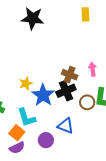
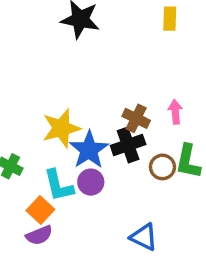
yellow star: (26, 84) -> (61, 128), size x1.6
blue triangle: (66, 126) -> (144, 237), moved
purple circle: (46, 140) -> (91, 182), moved

